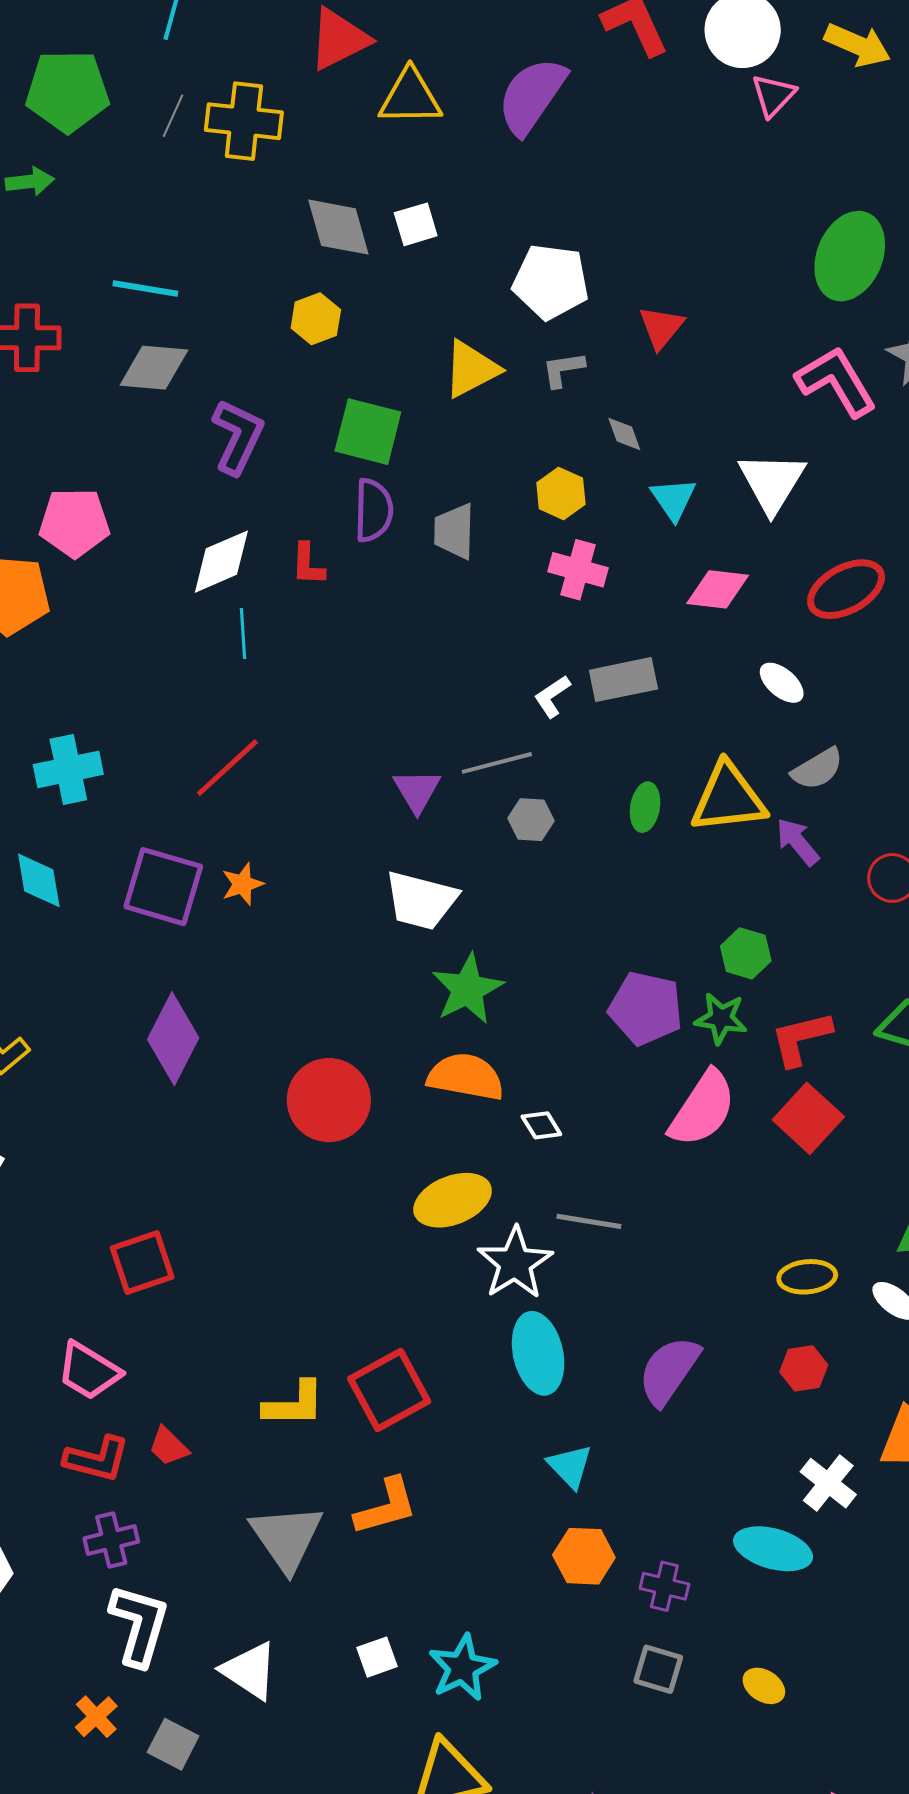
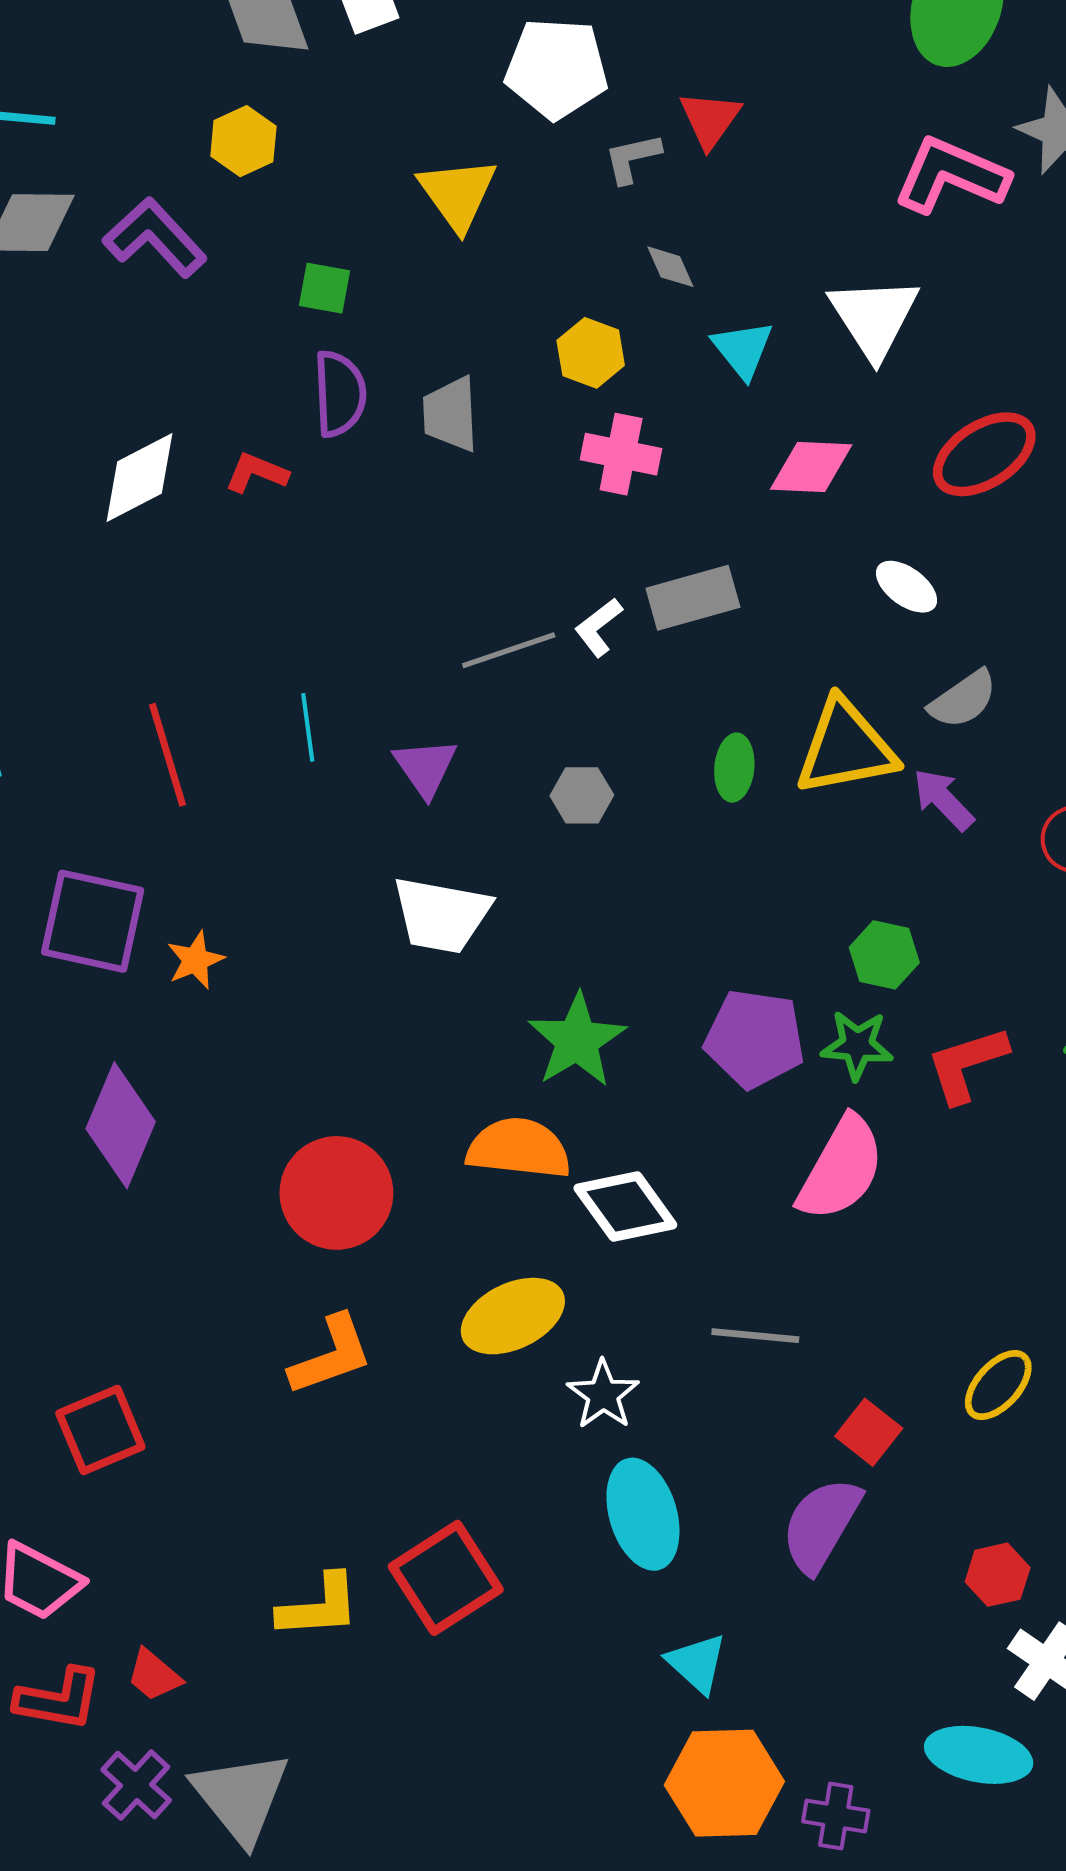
yellow triangle: (471, 369) -> (458, 194), turned -34
gray L-shape: (563, 369) -> (632, 158), moved
pink L-shape: (836, 381) -> (951, 175), turned -32
green square: (368, 432) -> (325, 288), size x0.6
purple L-shape: (238, 437) -> (155, 237), moved, turned -64
red L-shape: (308, 564) -> (256, 473), turned 114
cyan line: (243, 634) -> (308, 727), moved
gray line: (497, 763) -> (509, 650), moved
red line: (227, 768) -> (167, 755), turned -60
orange star: (242, 884) -> (195, 960), moved
green star: (468, 989) -> (577, 1040), moved
red square: (808, 1118) -> (869, 1432), moved, size x0.7
white diamond: (541, 1125) -> (625, 1207), size x1.8
gray line: (589, 1221) -> (755, 1336), moved
white star: (515, 1263) -> (603, 1395), size x0.7
yellow ellipse: (807, 1277) -> (998, 1385), turned -38
red hexagon: (804, 1368) -> (998, 1575), moved
orange L-shape: (386, 1507) -> (331, 1355), moved
gray triangle: (286, 1538) -> (241, 1797), moved
purple cross: (111, 1540) -> (136, 1785), moved, turned -30
orange hexagon: (584, 1556) -> (724, 1783), size x1.4

